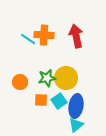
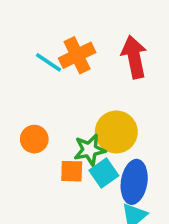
orange cross: (44, 35) -> (77, 55), turned -30
green star: (47, 78) -> (90, 150), moved

